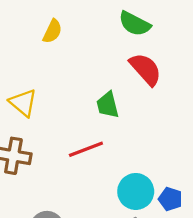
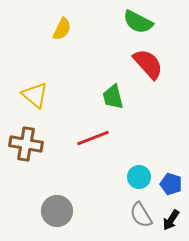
cyan circle: (136, 191) -> (139, 177), size x0.7

